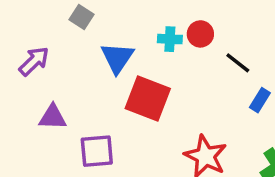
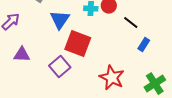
purple square: (97, 151) -> (60, 67), moved, turned -35

